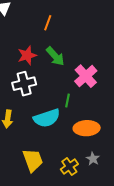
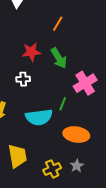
white cross: (24, 84) -> (23, 79), size x0.6

